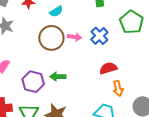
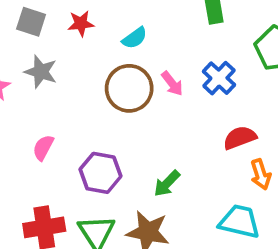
pink arrow: (74, 37) -> (172, 84), turned 48
green arrow: (58, 77) -> (167, 183), moved, turned -42

